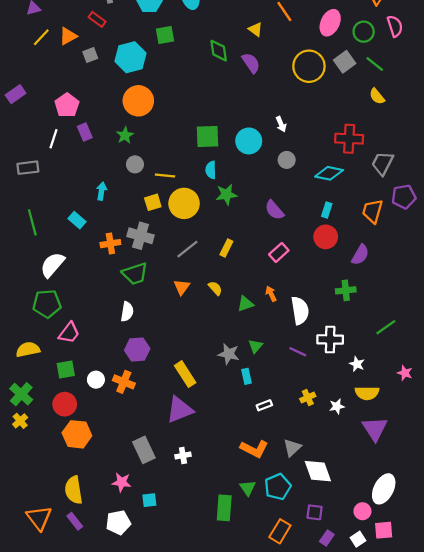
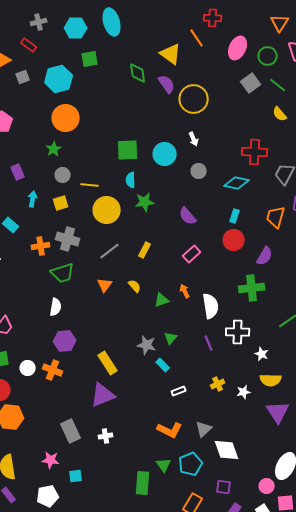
yellow triangle: (255, 29) -> (171, 54), size x1.6
yellow circle: (309, 66) -> (194, 99), moved
purple rectangle: (85, 132) -> (18, 172), moved
yellow square: (153, 202) -> (61, 203), moved
green cross: (346, 290) -> (252, 288), size x1.4
purple line: (298, 352) -> (209, 343), turned 42
cyan rectangle: (246, 376) -> (163, 365), turned -32

